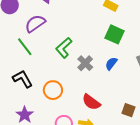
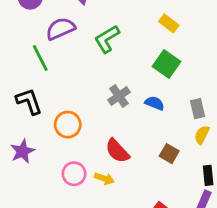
green L-shape: (64, 48) -> (107, 39), moved
blue semicircle: (111, 64) -> (155, 103), turned 64
brown square: (128, 110) -> (169, 154), moved

